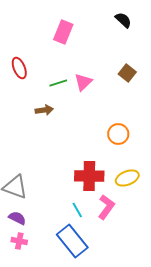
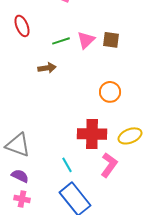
brown square: (127, 73) -> (111, 40), moved, turned -30
orange circle: (118, 134) -> (110, 92), moved
cyan line: (77, 210) -> (67, 165), moved

